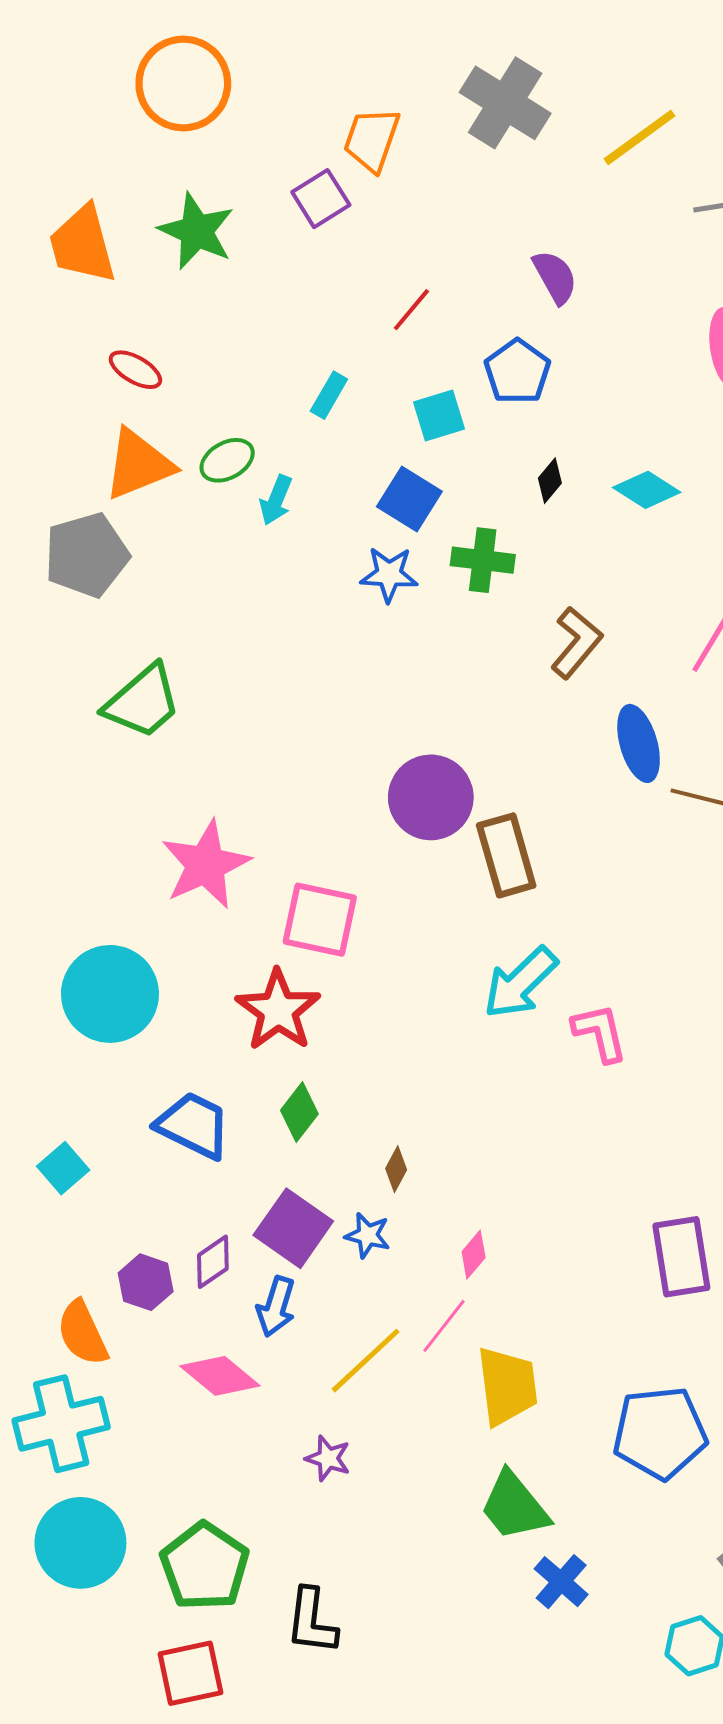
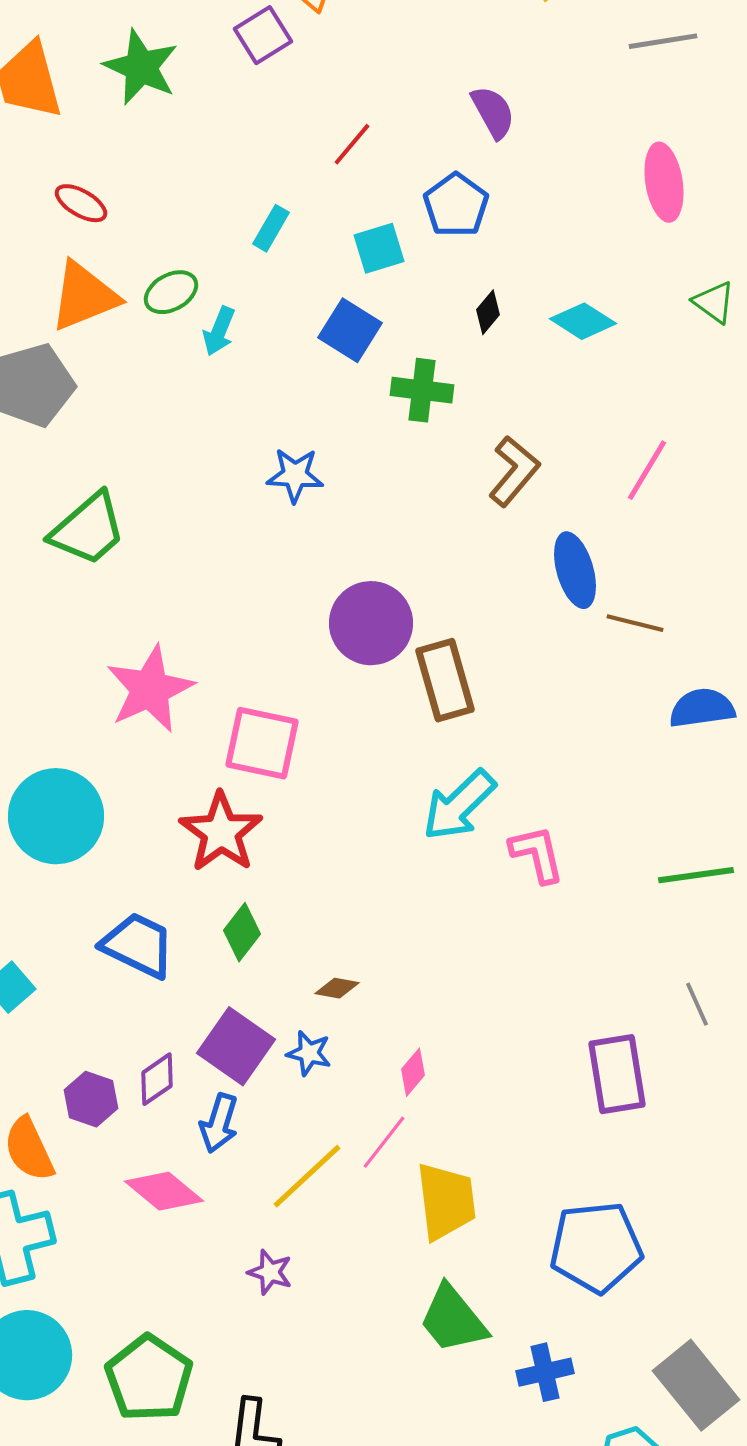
blue star: (389, 574) -> (295, 475), moved
brown diamond: (396, 1169) -> (337, 988), turned 72
blue cross: (561, 1582) -> (545, 1372), moved, turned 36

